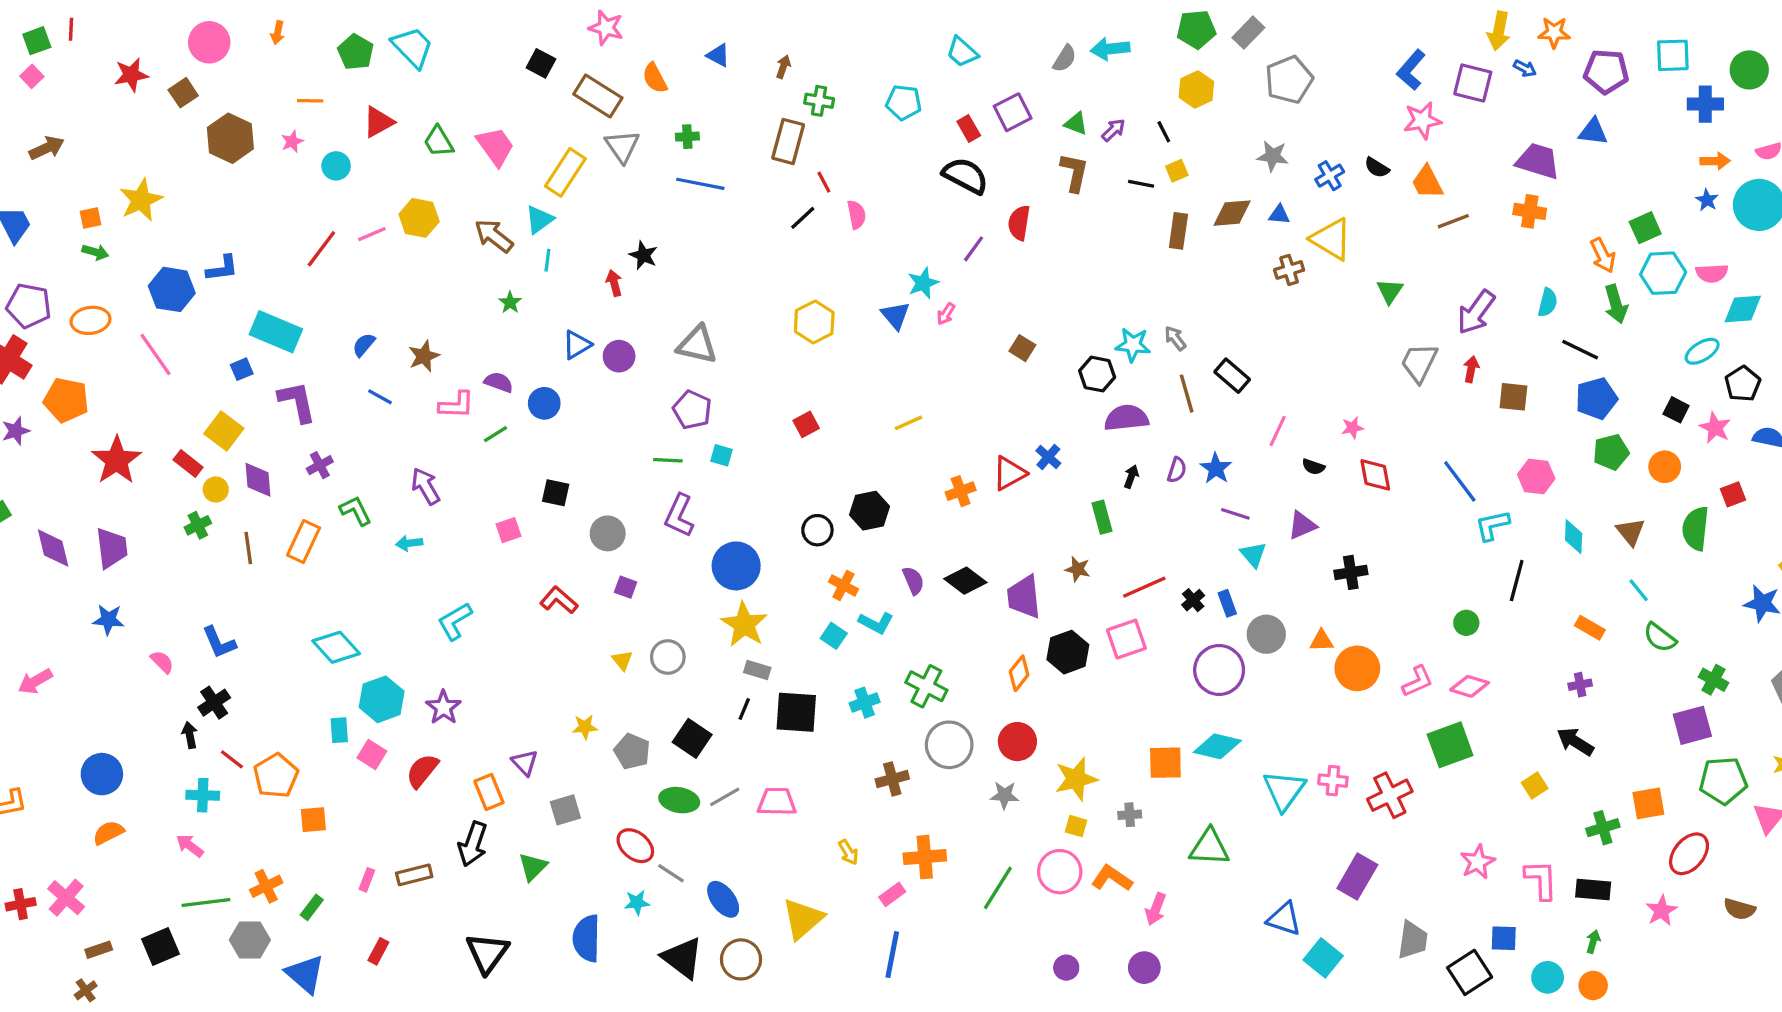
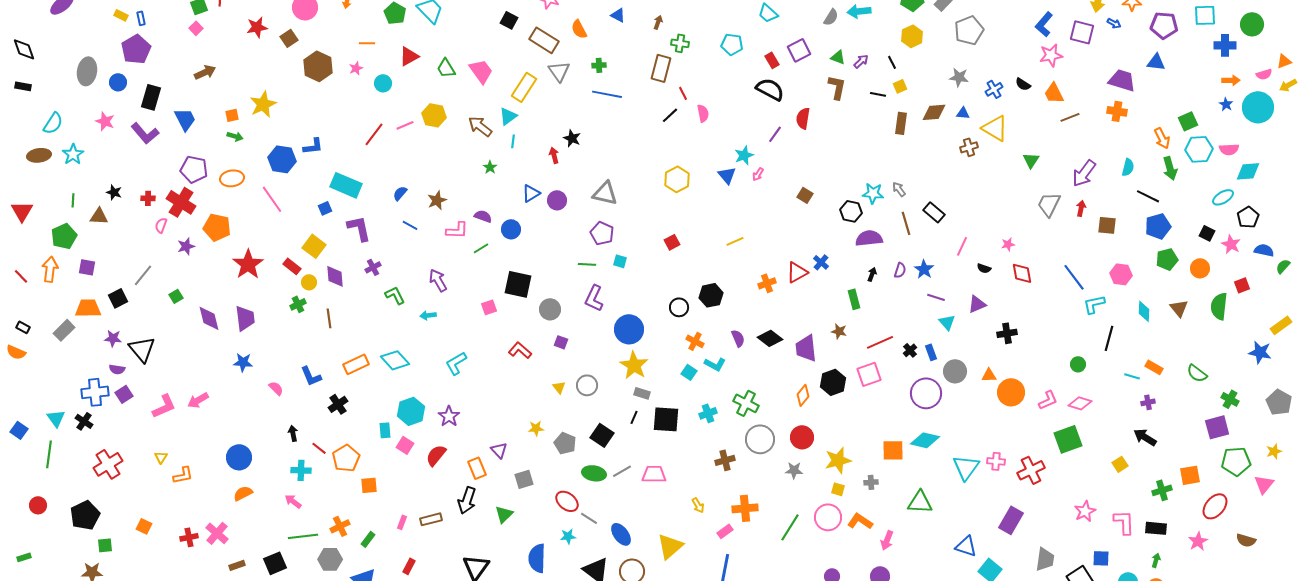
black square: (556, 493) -> (518, 284), size x1.6
orange rectangle: (304, 542) -> (356, 364), moved, turned 40
cyan line: (1639, 590) -> (1132, 376), moved, turned -35
cyan diamond: (336, 647) -> (395, 360), moved
black cross: (214, 703) -> (338, 404), moved

